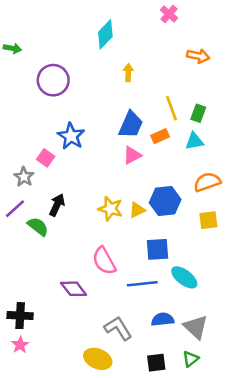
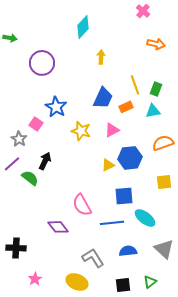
pink cross: (169, 14) -> (143, 11), moved
pink triangle: (132, 155) -> (112, 130), moved
yellow star: (110, 209) -> (81, 131), moved
yellow square: (208, 220) -> (164, 182), moved
gray triangle: (196, 327) -> (164, 249), moved
pink star: (20, 345) -> (35, 279), moved

